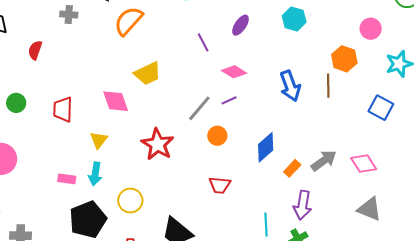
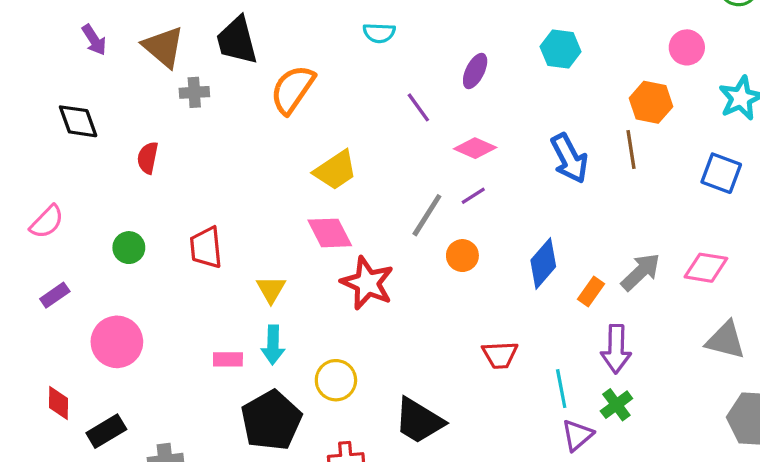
pink diamond: (116, 101) -> (330, 233), moved
pink diamond: (364, 164) -> (706, 268), turned -40
red trapezoid: (220, 185) -> (500, 355), moved

